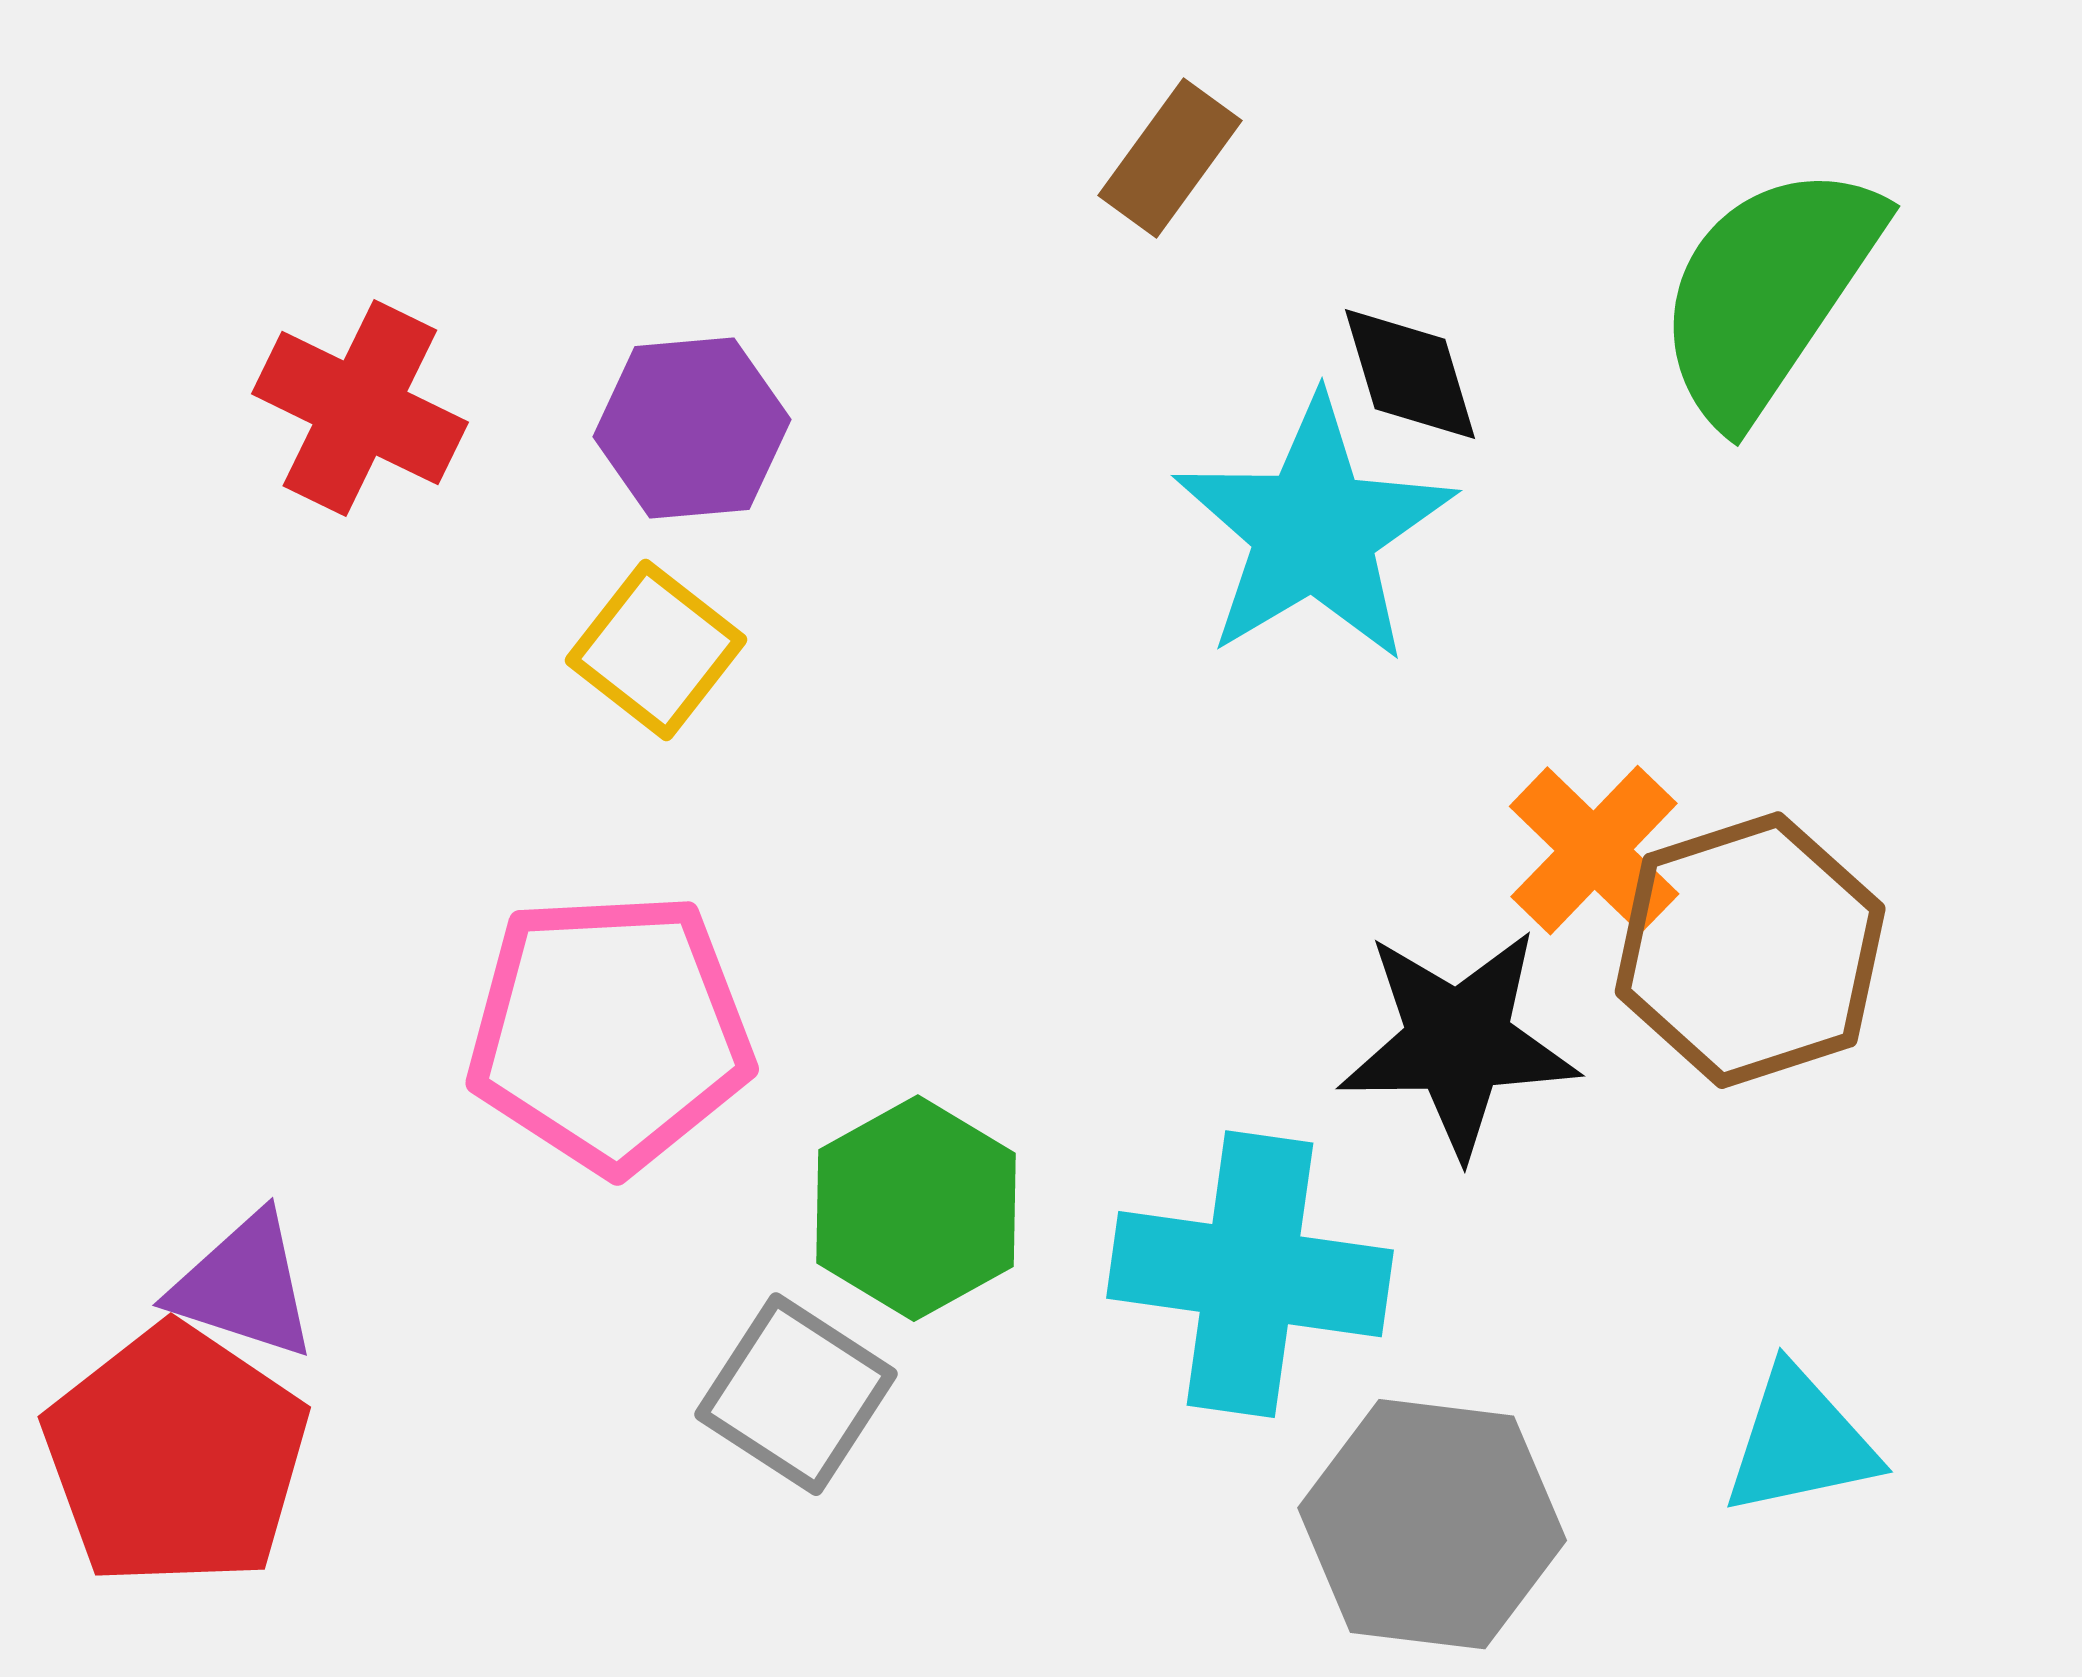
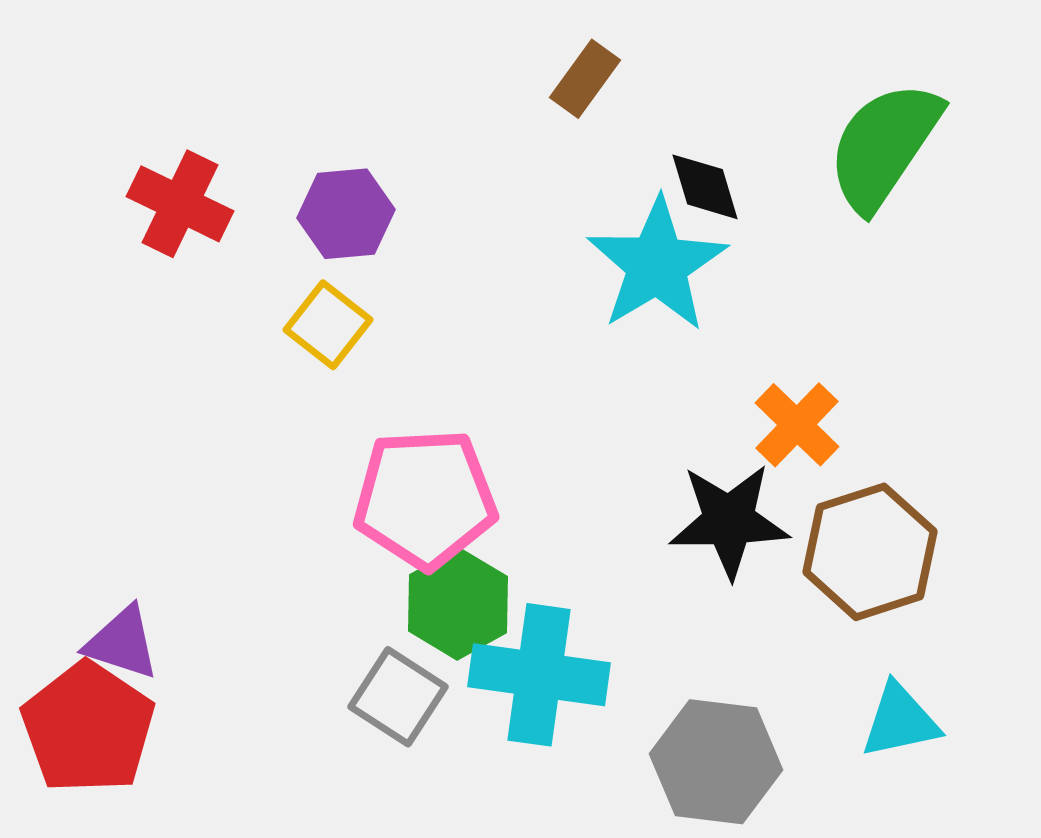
brown hexagon: (1750, 950) -> (870, 552), moved
pink pentagon: (610, 1032) -> (425, 499), moved
cyan cross: (1250, 1274) -> (539, 675), moved

